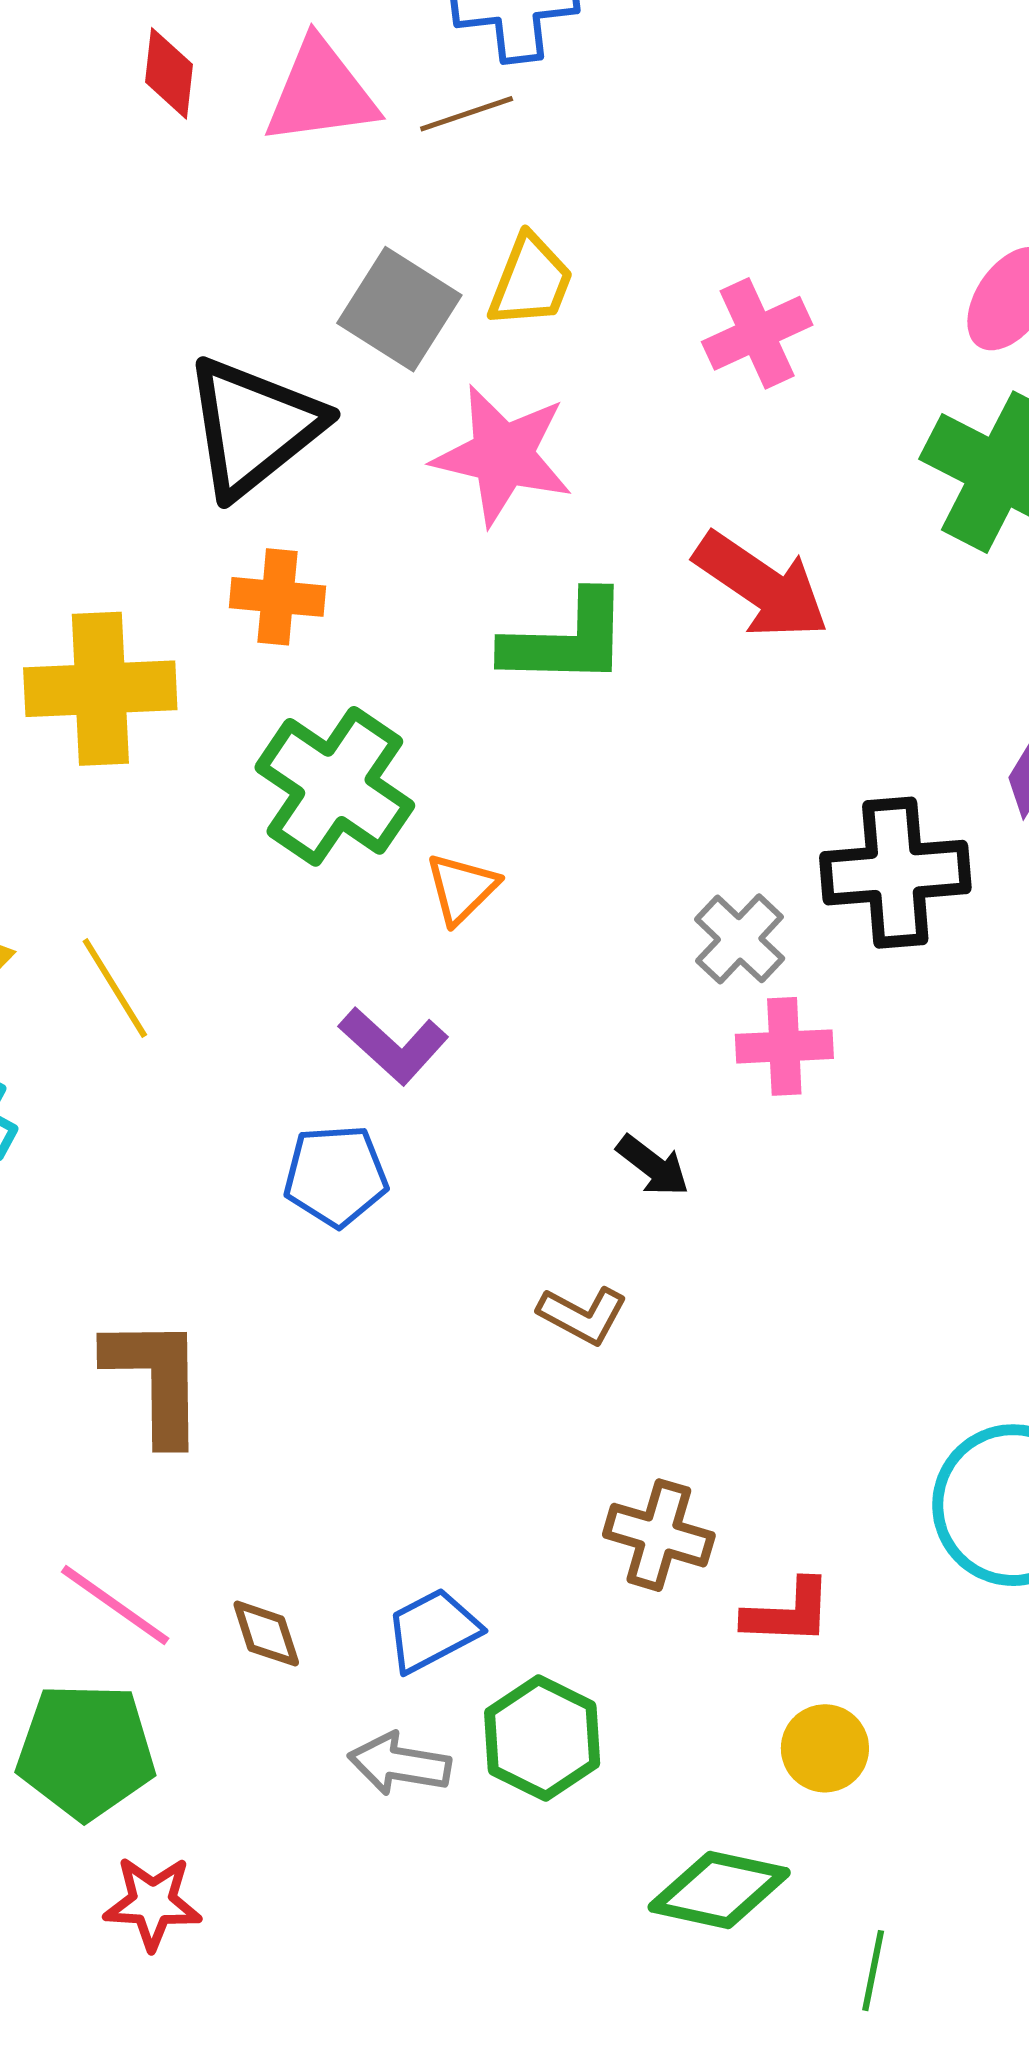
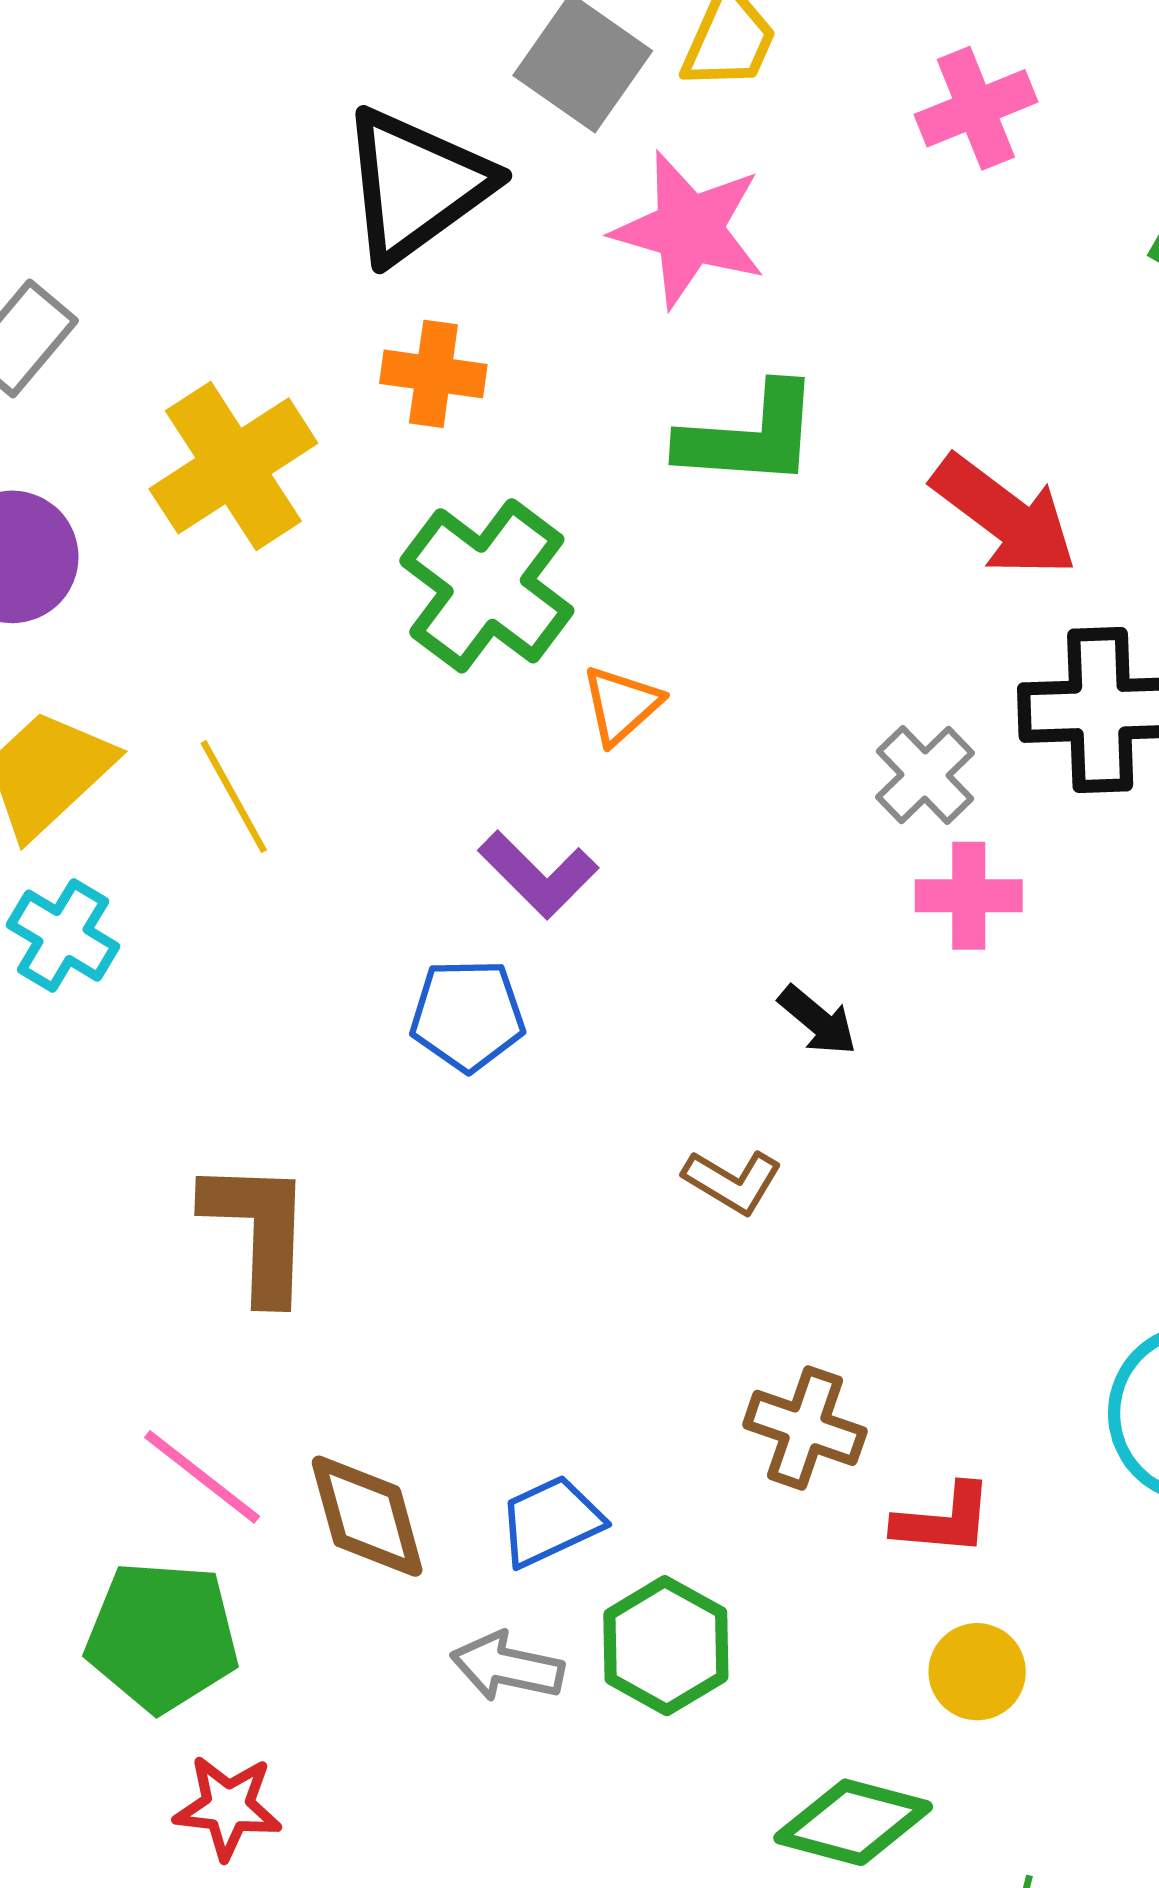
red arrow: (761, 586) -> (1004, 516), moved
yellow cross: (100, 689) -> (233, 466), turned -33
brown diamond: (266, 1634) -> (367, 1516), size x1.6

